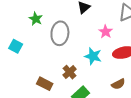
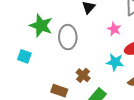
green star: (36, 19) -> (41, 26), size x1.6
cyan star: (93, 56) -> (115, 62), moved

